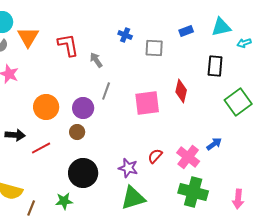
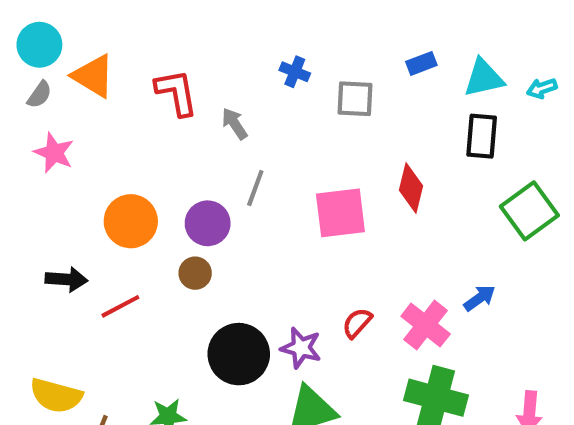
cyan triangle: (221, 27) -> (484, 78), moved
orange triangle: (28, 37) -> (93, 76), turned -30
black circle: (83, 173) -> (239, 354), moved

